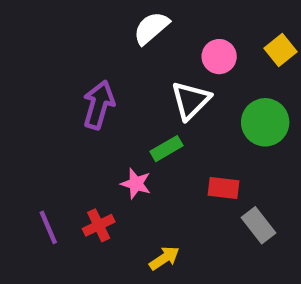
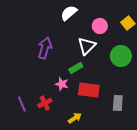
red rectangle: (224, 188) -> (89, 90), moved, size x1.5
gray rectangle: (259, 225) -> (118, 103), turned 42

